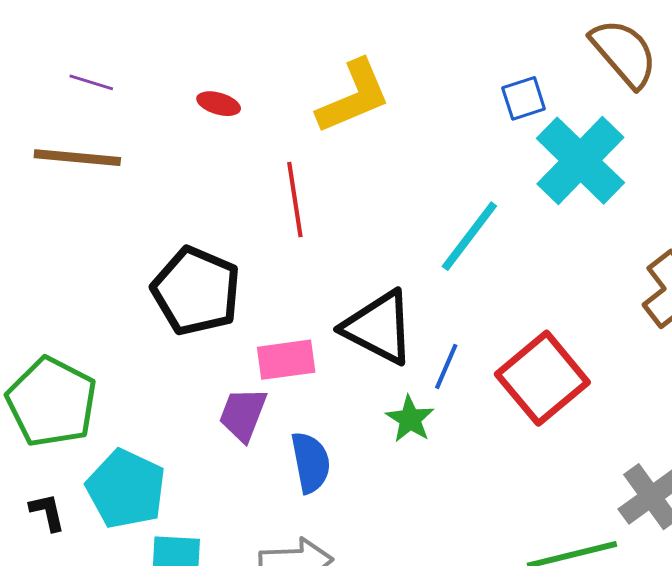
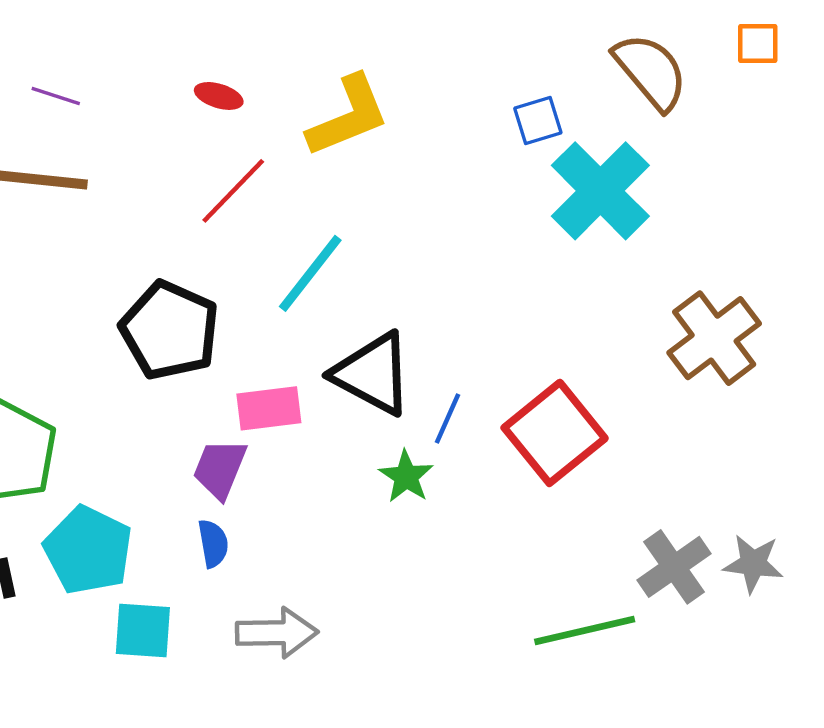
red ellipse: (219, 104) -> (219, 96), moved
red line: (295, 200) -> (233, 191), moved, turned 52
cyan line: (469, 236) -> (310, 273), moved
blue semicircle: (311, 462) -> (213, 543), moved, size x0.7

